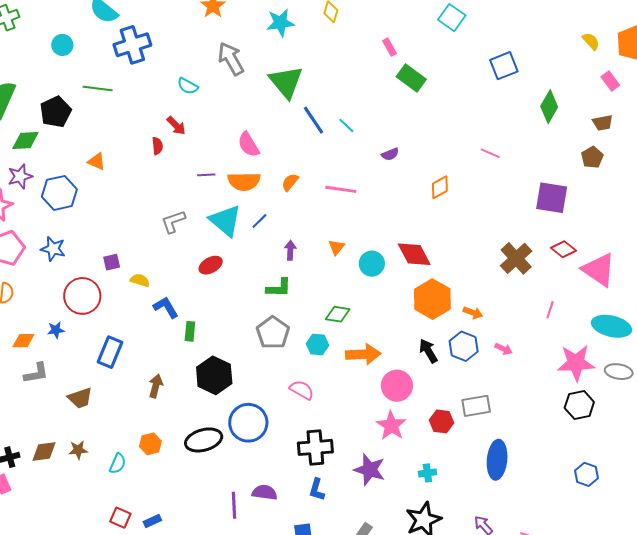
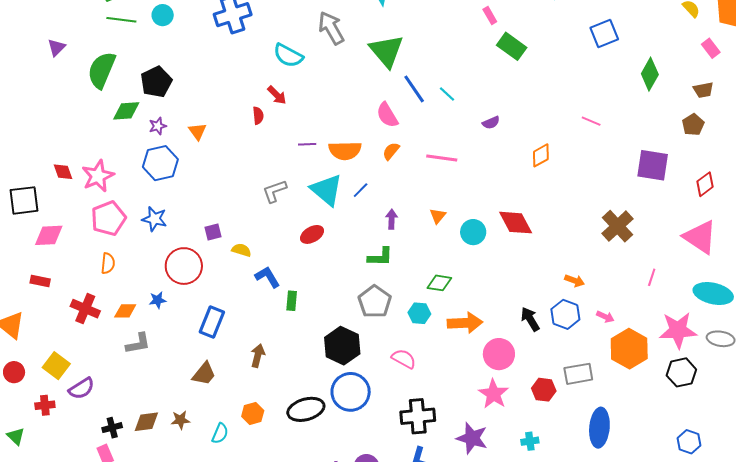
cyan semicircle: (188, 86) -> (288, 56), size x1.4
green line: (98, 88) -> (121, 20), moved
pink semicircle: (248, 145) -> (387, 115), moved
orange triangle: (97, 161) -> (198, 131), turned 30
purple star: (20, 176) -> (158, 126), moved, size x0.7
red diamond: (564, 249) -> (705, 184), moved, turned -75
orange hexagon: (432, 299) -> (629, 349), moved
black hexagon: (214, 375) -> (342, 346), moved
brown trapezoid: (80, 398) -> (204, 374), moved, turned -32

